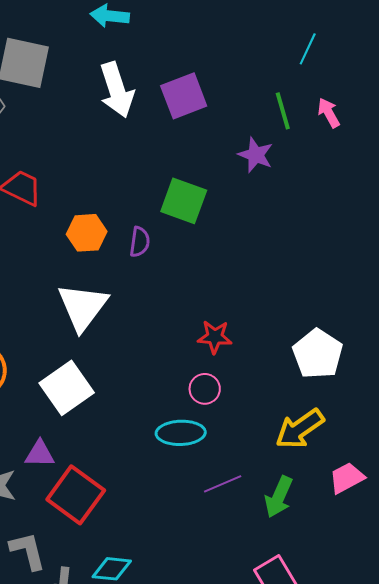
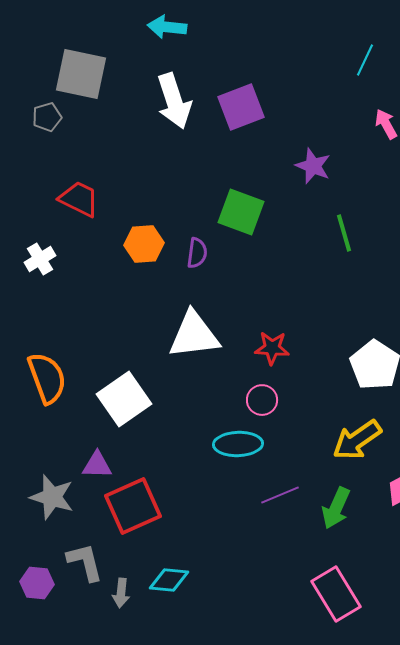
green line: (283, 111) -> (344, 233), moved
white triangle: (83, 307) -> (194, 335), moved, turned 46
red square: (76, 495) -> (133, 506), turned 30

